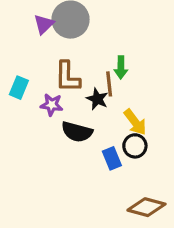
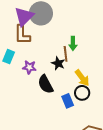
purple triangle: (44, 24) -> (24, 16), size x1.5
brown L-shape: (67, 77) -> (22, 35), moved
black semicircle: (77, 132) -> (45, 84), turned 48

